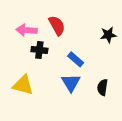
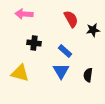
red semicircle: (57, 25) -> (71, 19), moved
pink arrow: (27, 30) -> (24, 14), moved

